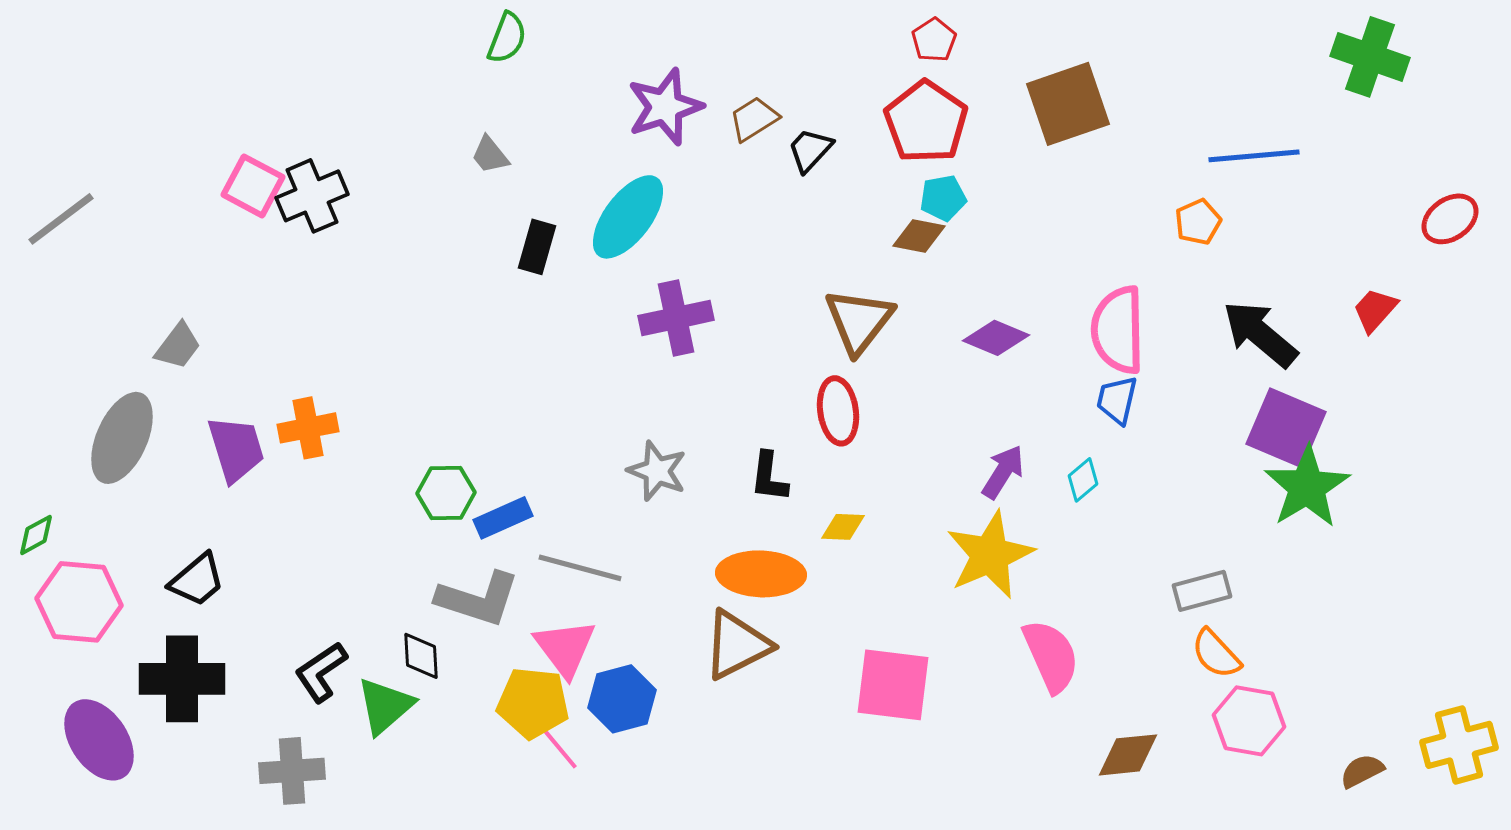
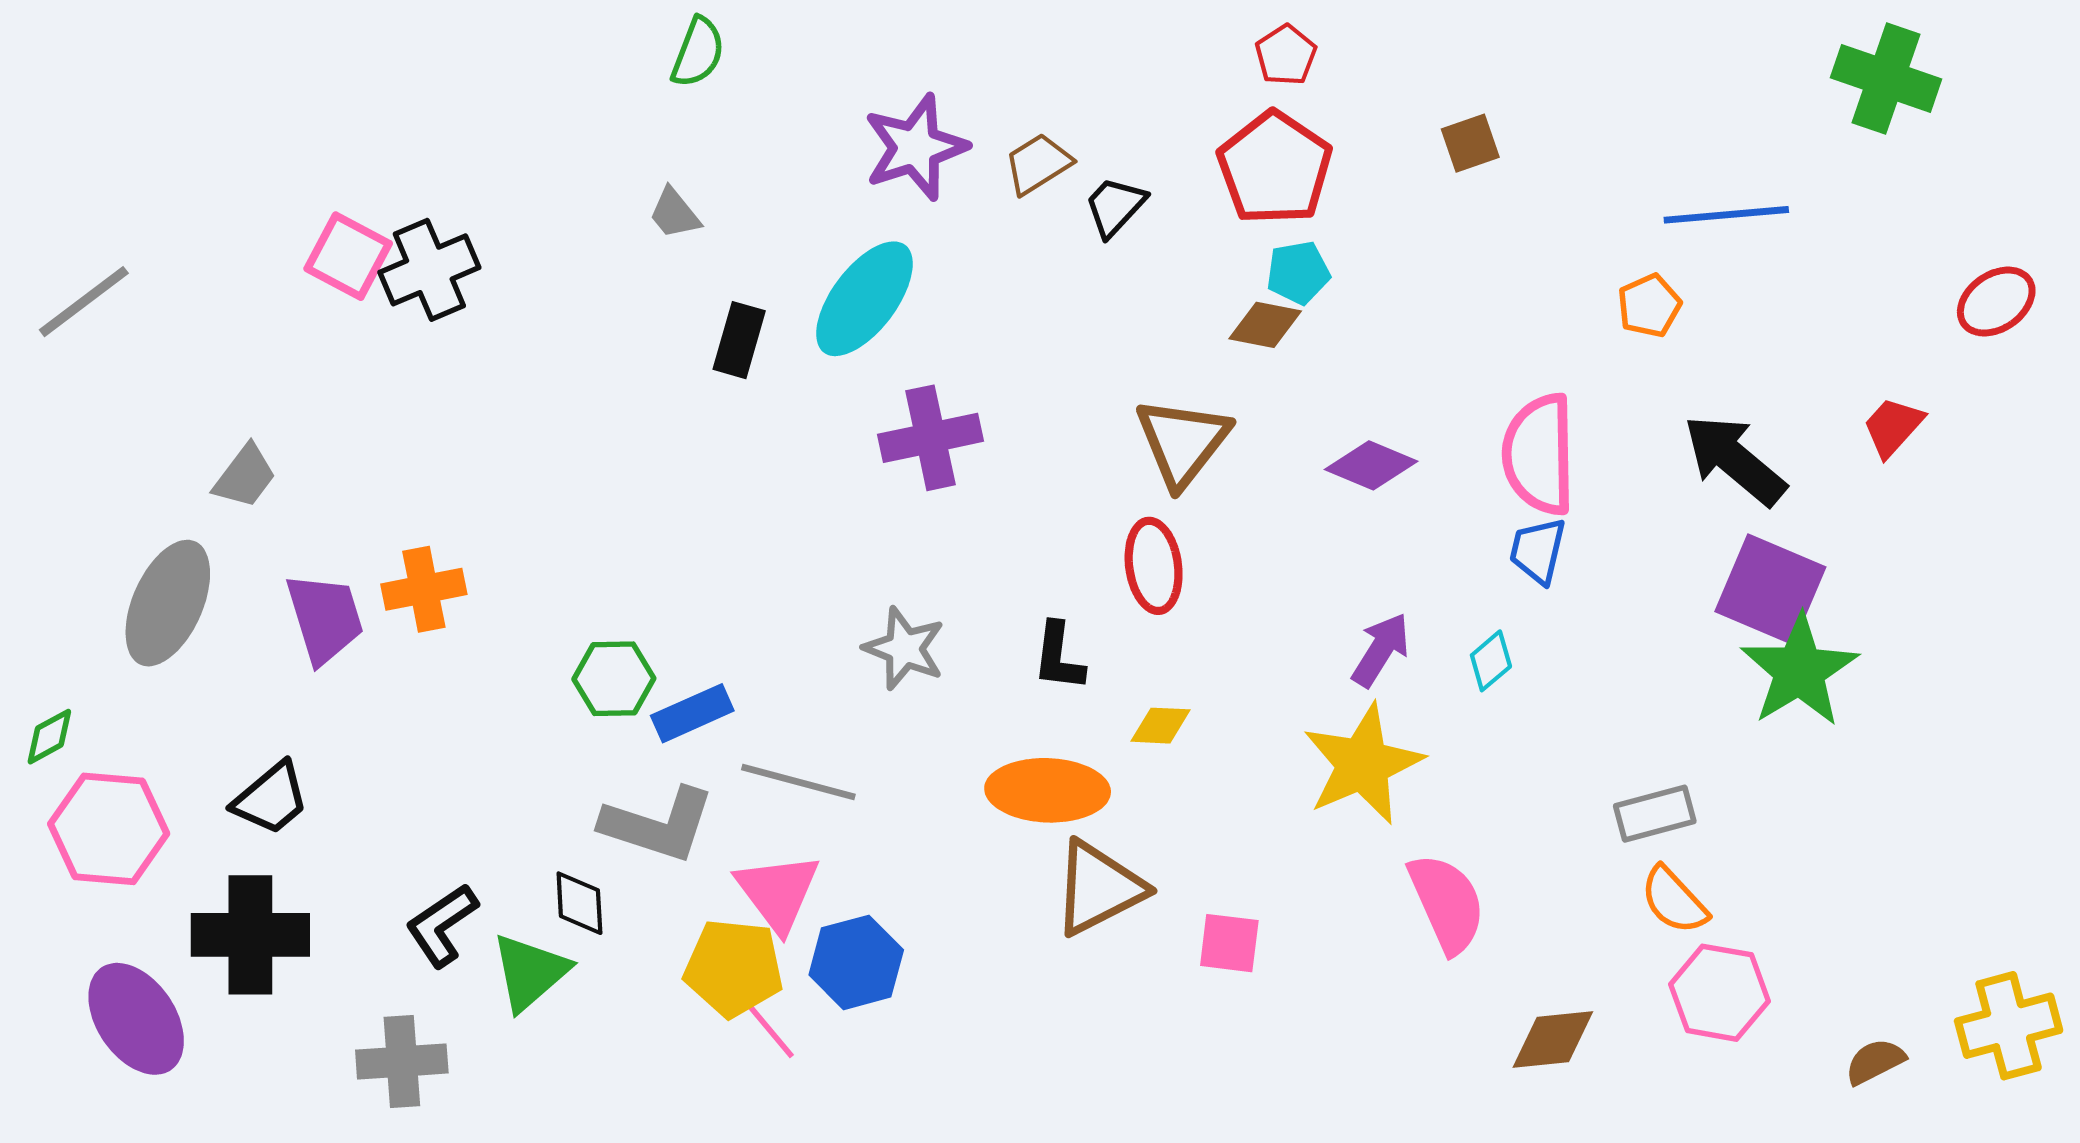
brown square: (1068, 104) -> (1470, 143), size x0.5
brown triangle: (737, 645) -> (1099, 888), moved
pink square: (893, 685) -> (1229, 943), size x0.6

